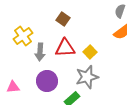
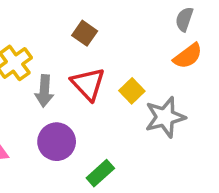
red triangle: (65, 48) -> (88, 84), turned 50
gray star: (87, 77) -> (165, 117), moved

